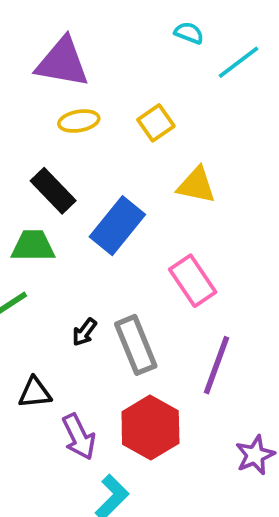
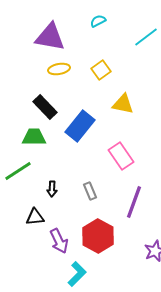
cyan semicircle: (189, 33) -> (98, 21), moved, turned -49
black arrow: (84, 332) -> (52, 189), moved, turned -35
gray rectangle: (136, 345) -> (90, 191), size x0.6

